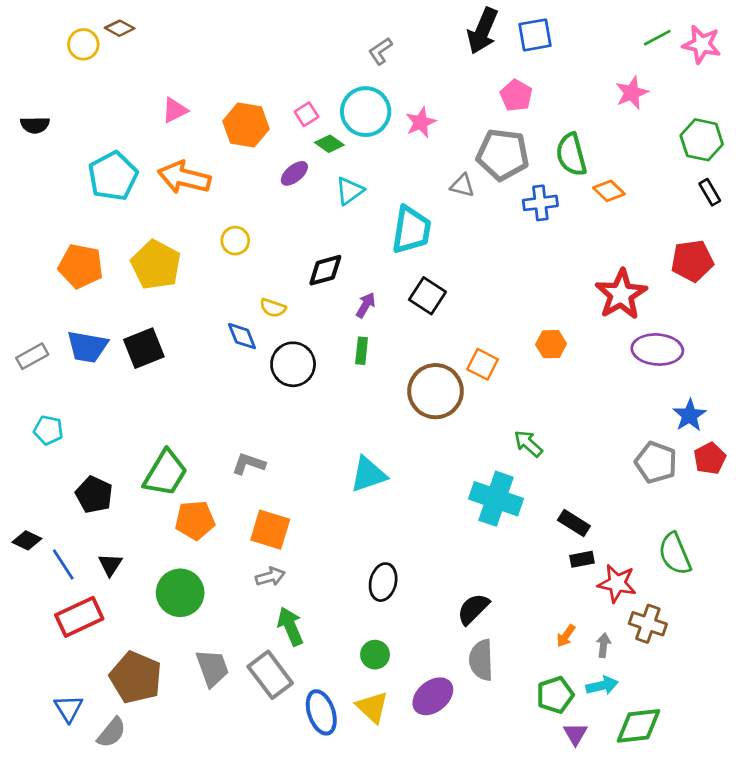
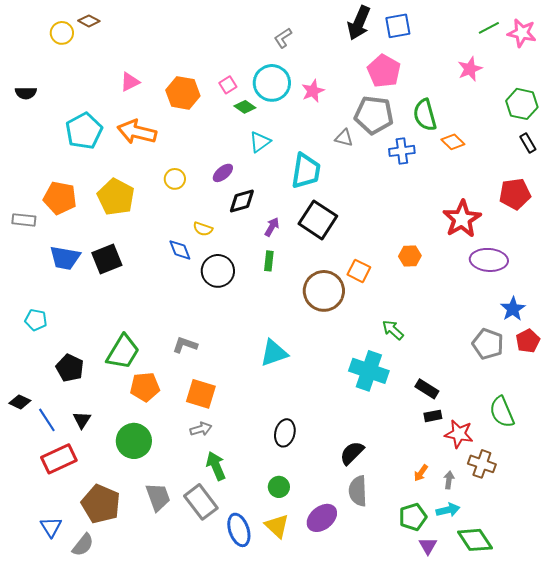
pink pentagon: (516, 95) -> (384, 71), size x1.4
purple ellipse: (294, 173) -> (223, 173), moved
black square: (427, 296) -> (318, 220), size x1.4
gray rectangle: (32, 356) -> (24, 220), moved, turned 35
green diamond: (638, 726) -> (475, 540), turned 63

